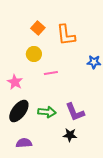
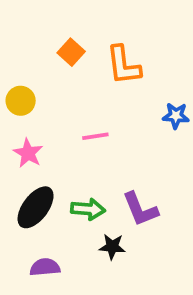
yellow circle: (34, 54) -> (21, 101), moved
black star: (70, 135) -> (112, 247), moved

